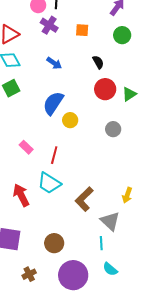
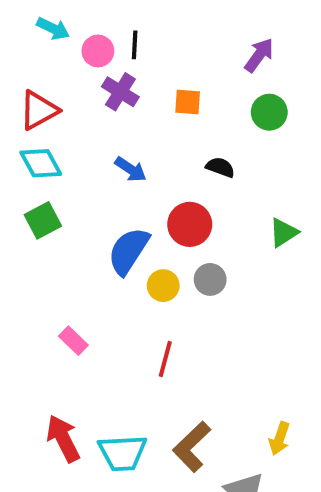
black semicircle: (98, 62) -> (220, 167), turned -40
red circle: (105, 89) -> (190, 224), moved
gray circle: (113, 129) -> (210, 279), moved
red line: (54, 155) -> (165, 359), moved
cyan trapezoid: (49, 183) -> (122, 453), moved, turned -35

